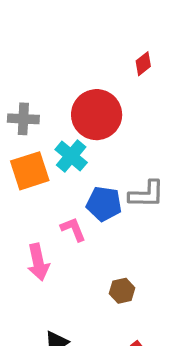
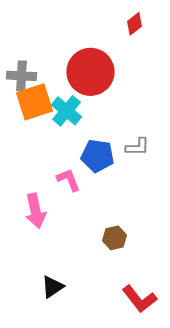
orange square: (30, 171) -> (34, 102), moved
gray L-shape: (146, 194) -> (137, 147), size x0.7

